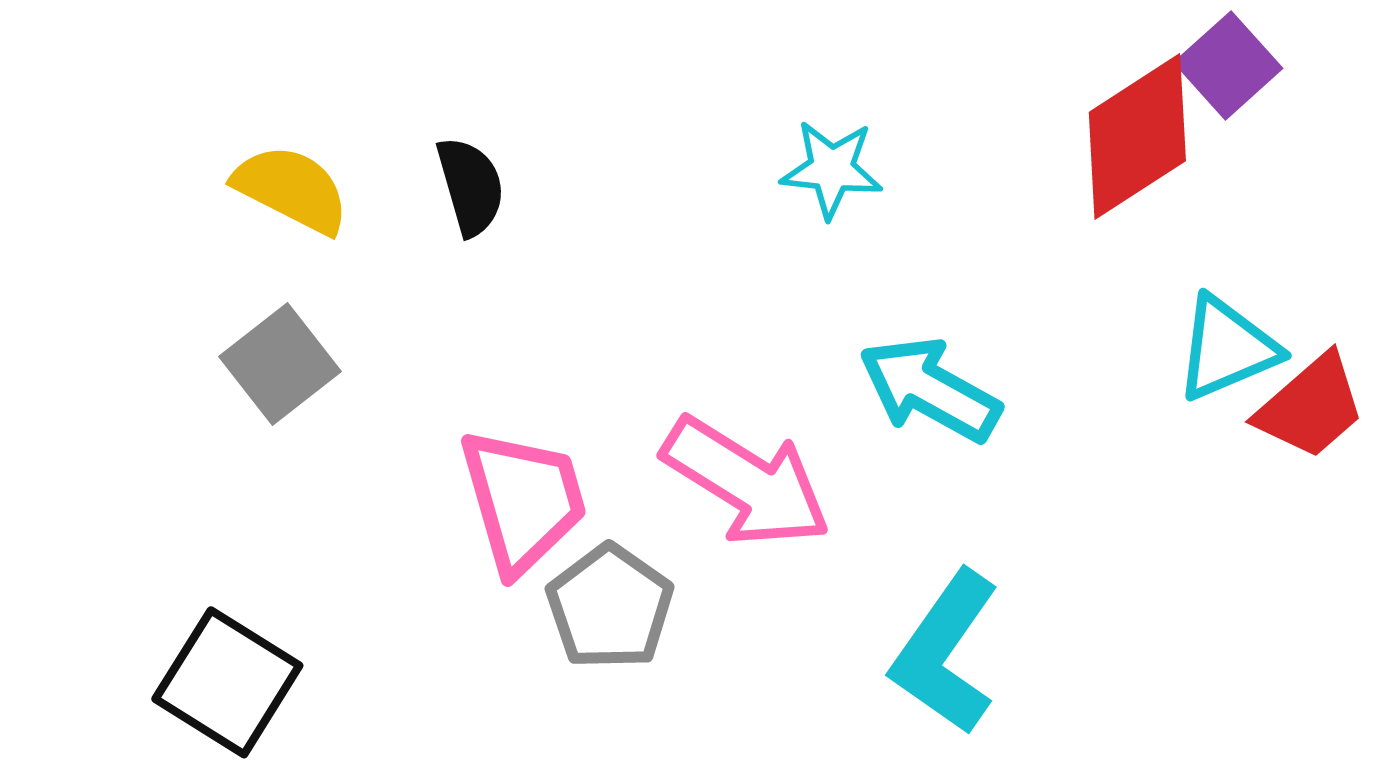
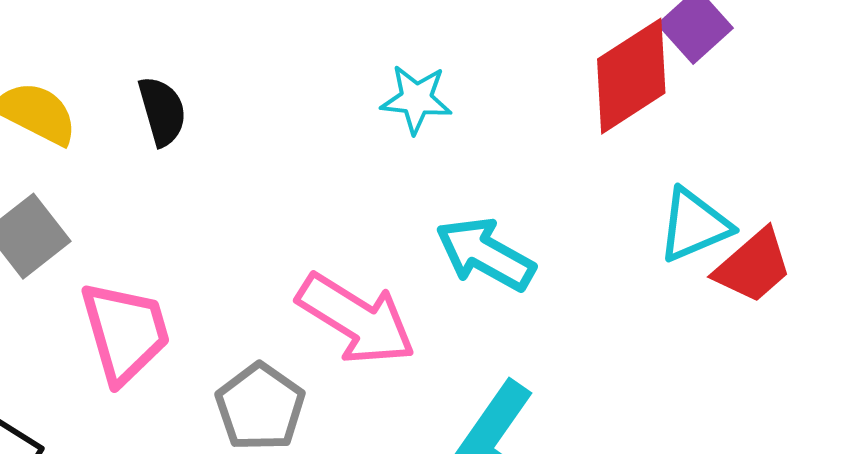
pink trapezoid: (523, 500) -> (125, 332), moved

